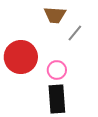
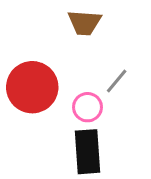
gray line: (75, 33) -> (117, 81), moved

